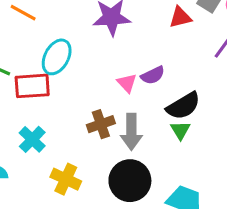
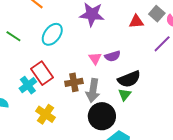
red rectangle: (32, 86) -> (42, 73), moved, turned 50
black circle: (130, 181) -> (102, 116), moved

